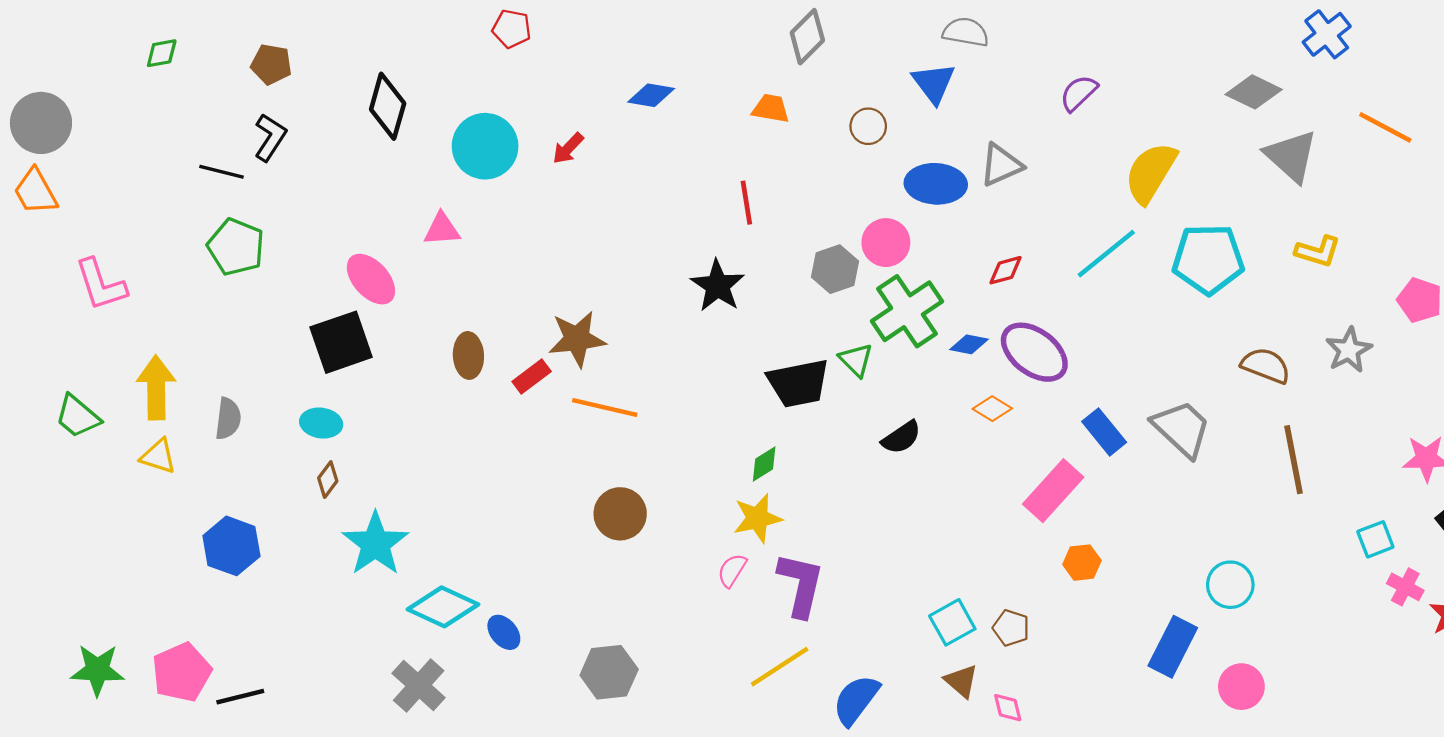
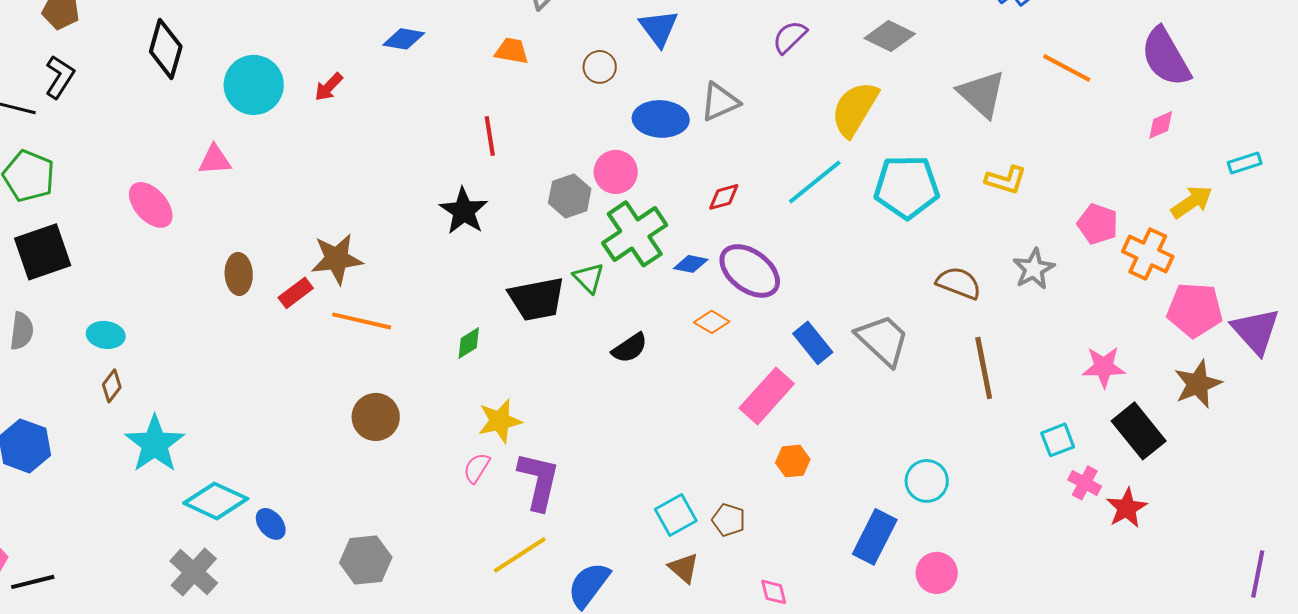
gray diamond: (1254, 92) -> (890, 36), moved
black square: (341, 342) -> (43, 252), moved
green diamond: (764, 464) -> (469, 343), moved
pink diamond: (1008, 708) -> (774, 592), moved

